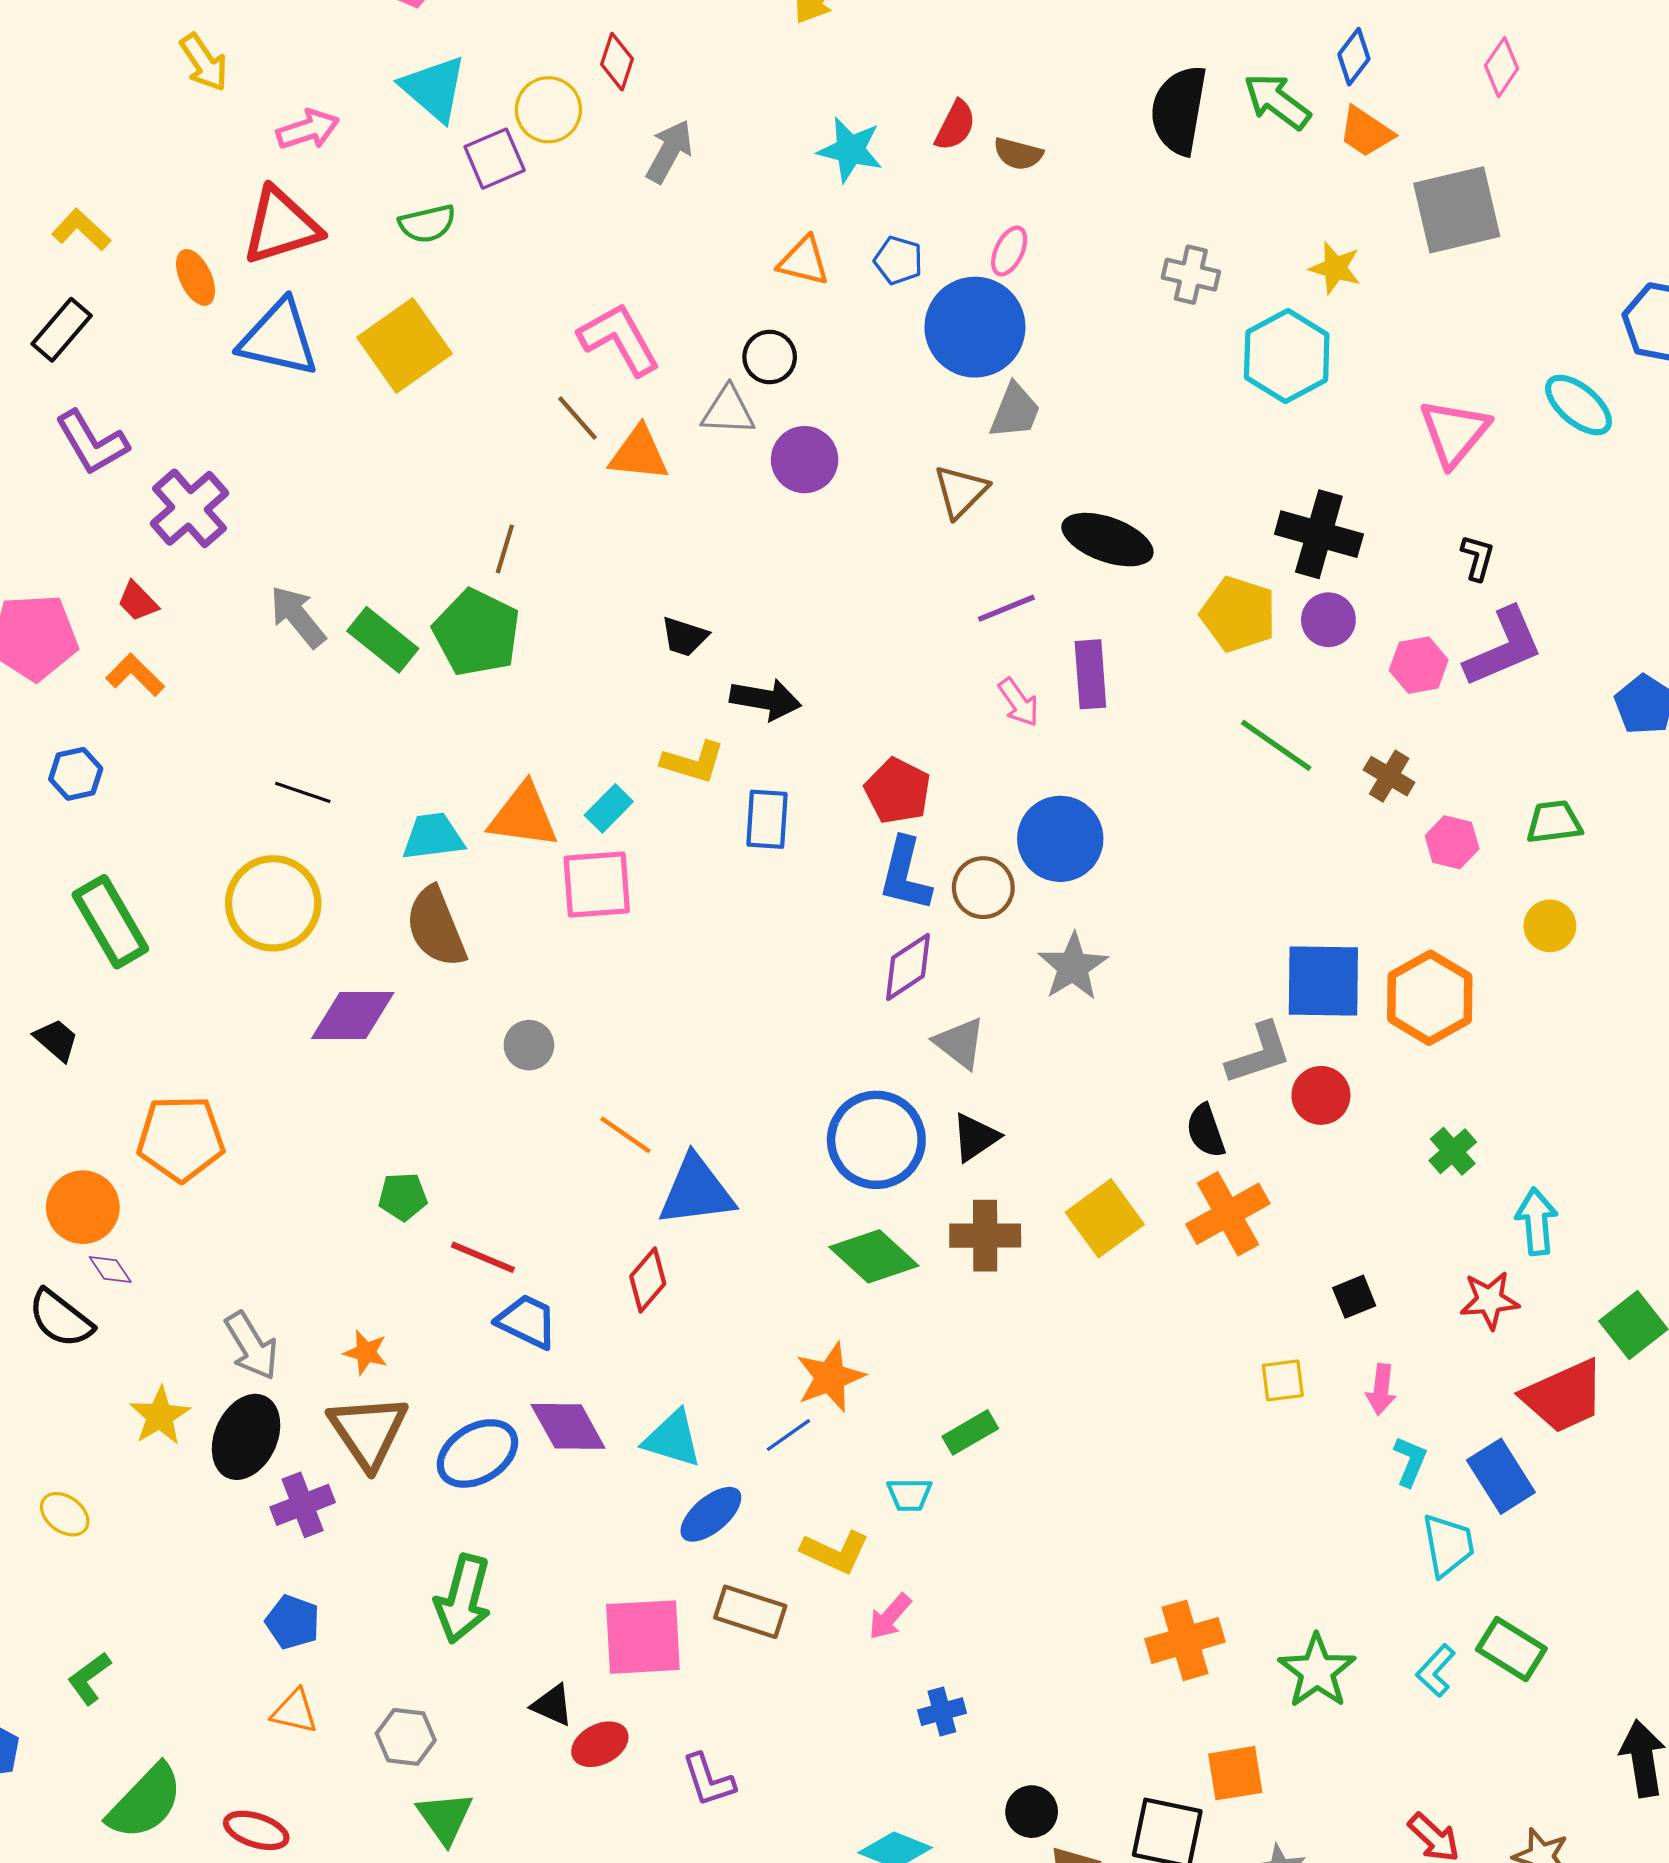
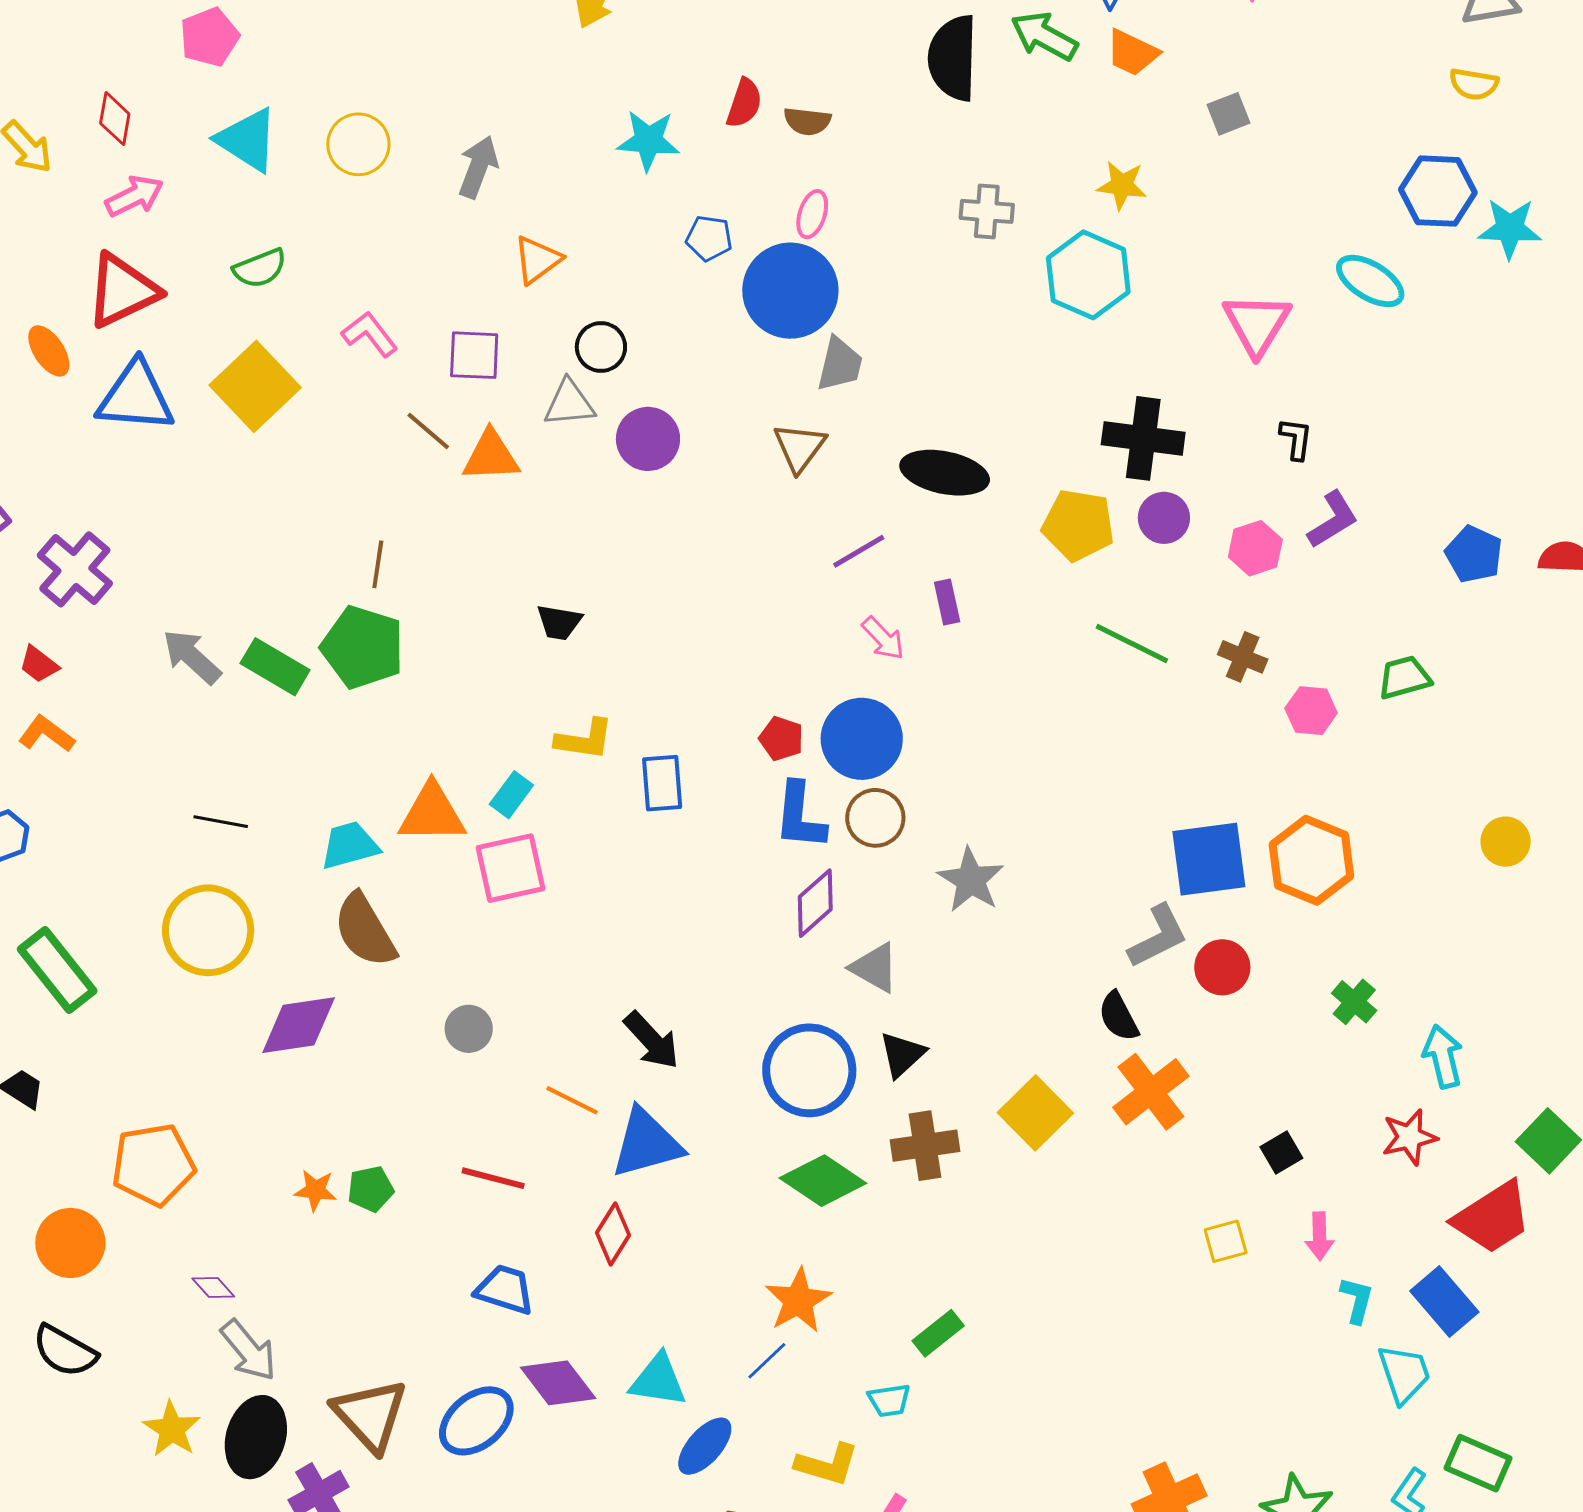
red diamond: (617, 62) -> (115, 119), moved
purple square: (495, 159) -> (474, 355), moved, turned 34
gray square: (1457, 210) -> (1229, 114), size x0.5
orange triangle: (804, 261) -> (537, 260), moved, turned -42
pink L-shape: (619, 339) -> (370, 334), moved, size x0.7
purple L-shape: (1504, 647) -> (1333, 520), size x0.7
purple rectangle: (1090, 674) -> (947, 602), size x0.7
black arrow: (765, 699) -> (652, 1040), moved, turned 46
red pentagon: (898, 791) -> (781, 739), size x0.7
blue circle: (1060, 839) -> (862, 739), moved
yellow circle: (1550, 926) -> (1506, 842), moved
red line: (483, 1257) -> (493, 1178), moved
purple diamond: (110, 1269) -> (213, 1287), moved
orange star: (366, 1352) -> (315, 1190), moved

